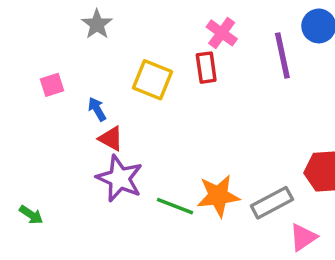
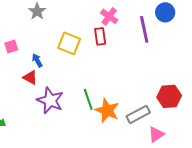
red triangle: (111, 139) -> (30, 77), moved
orange star: (218, 196) -> (107, 110), turned 30
green line: (175, 206) -> (88, 99), moved, turned 50

